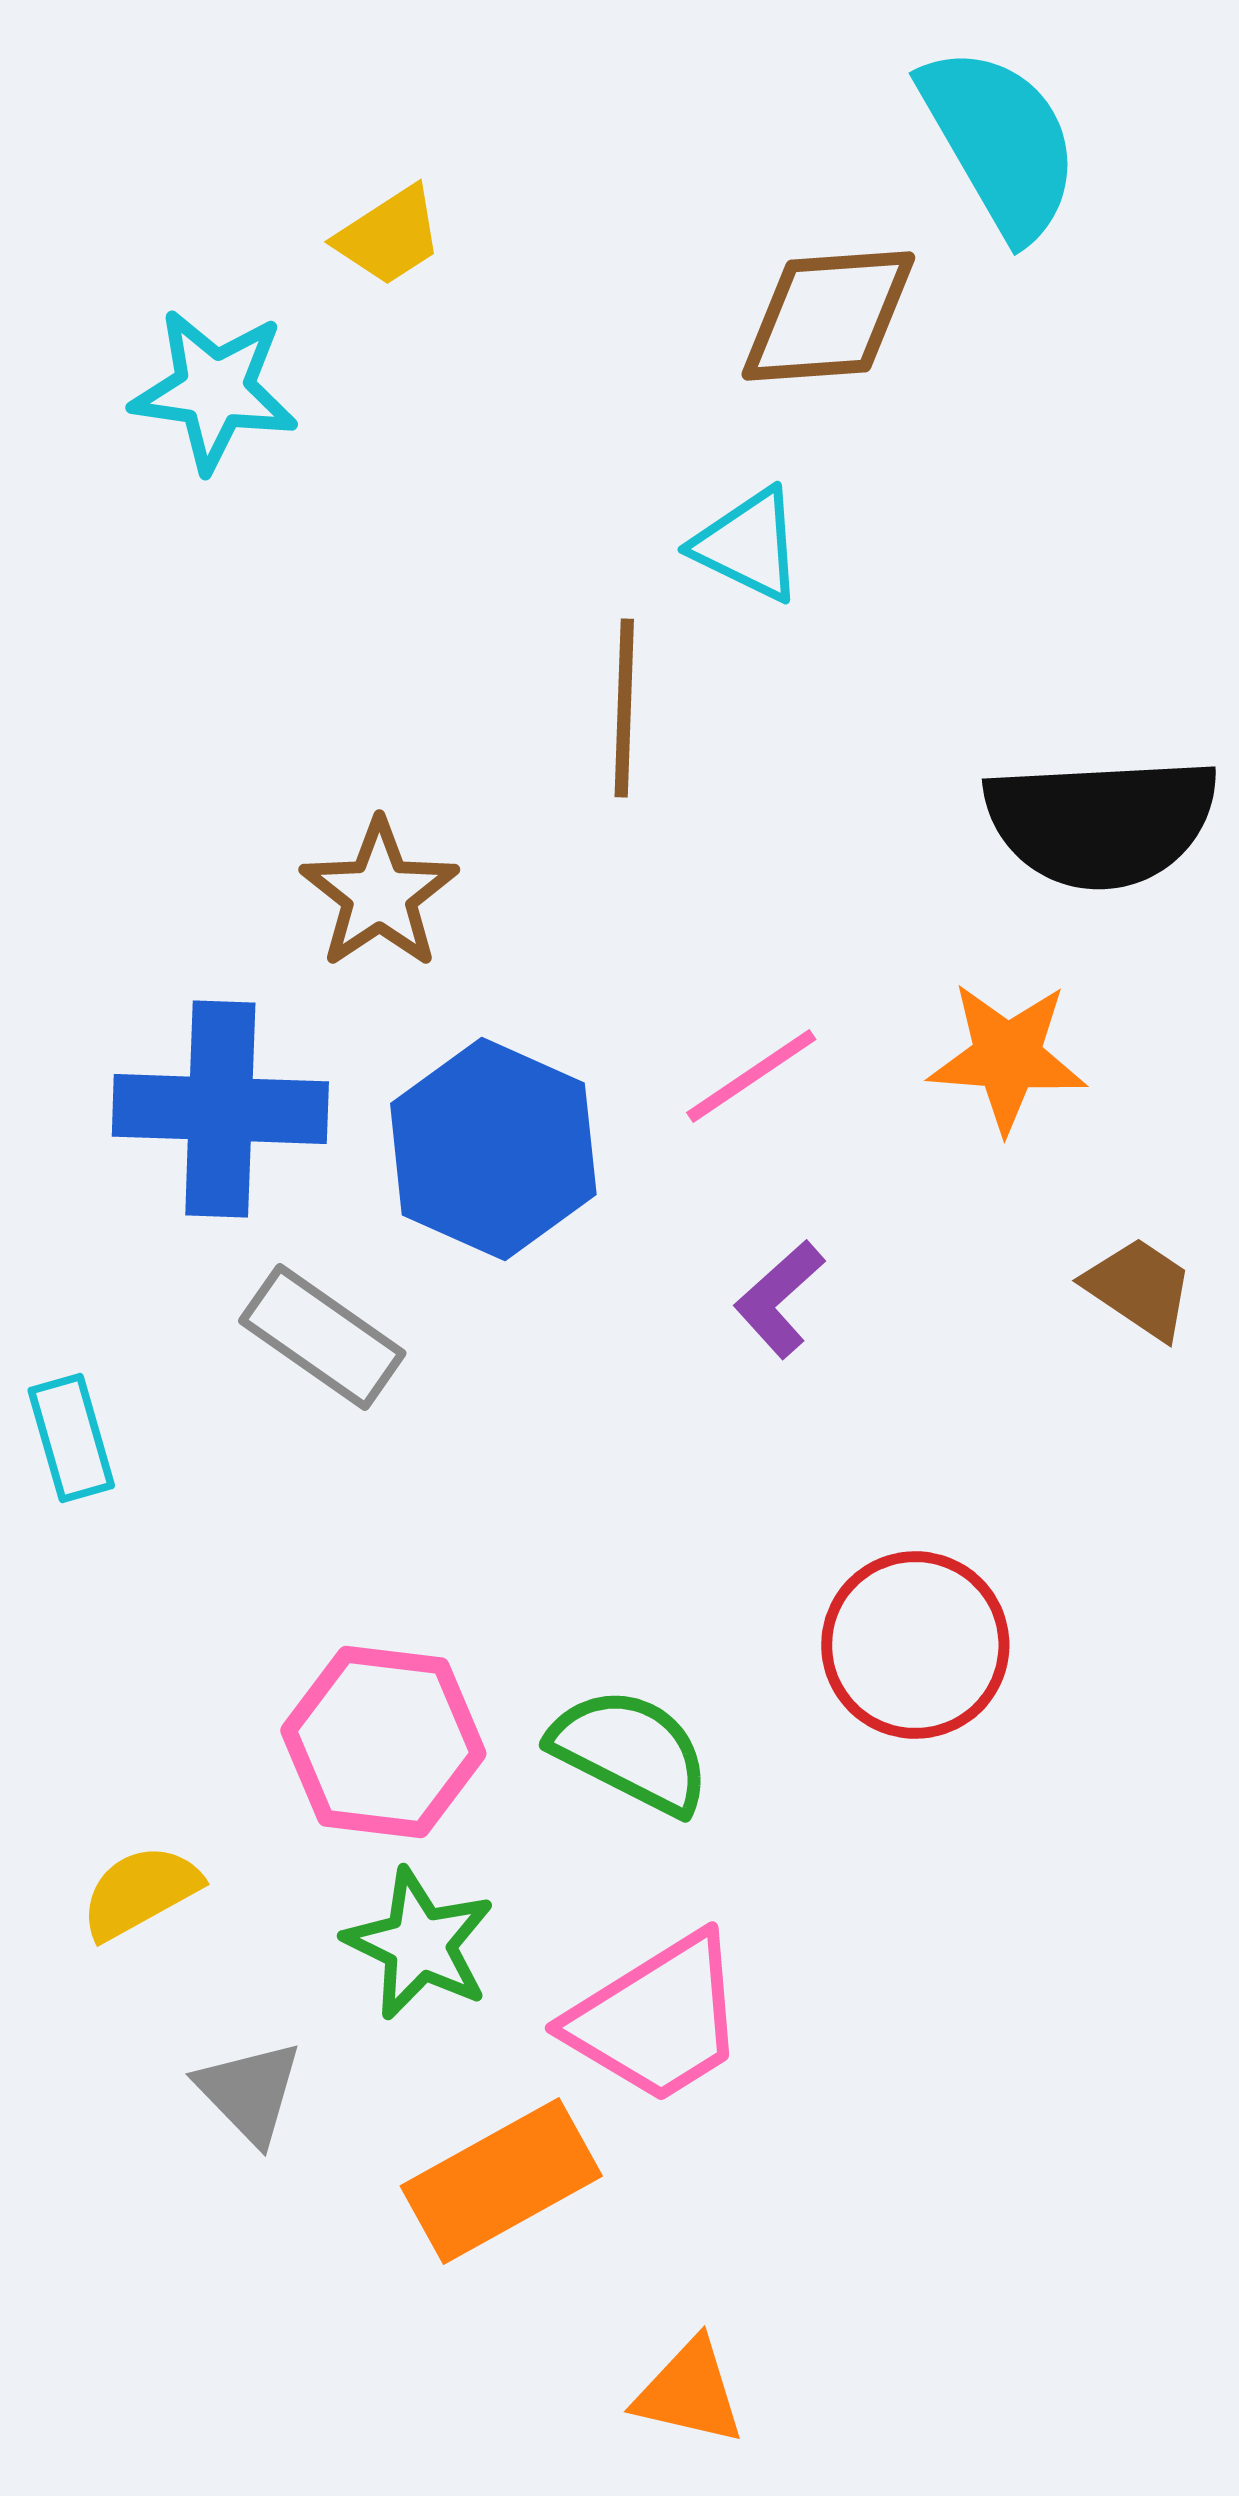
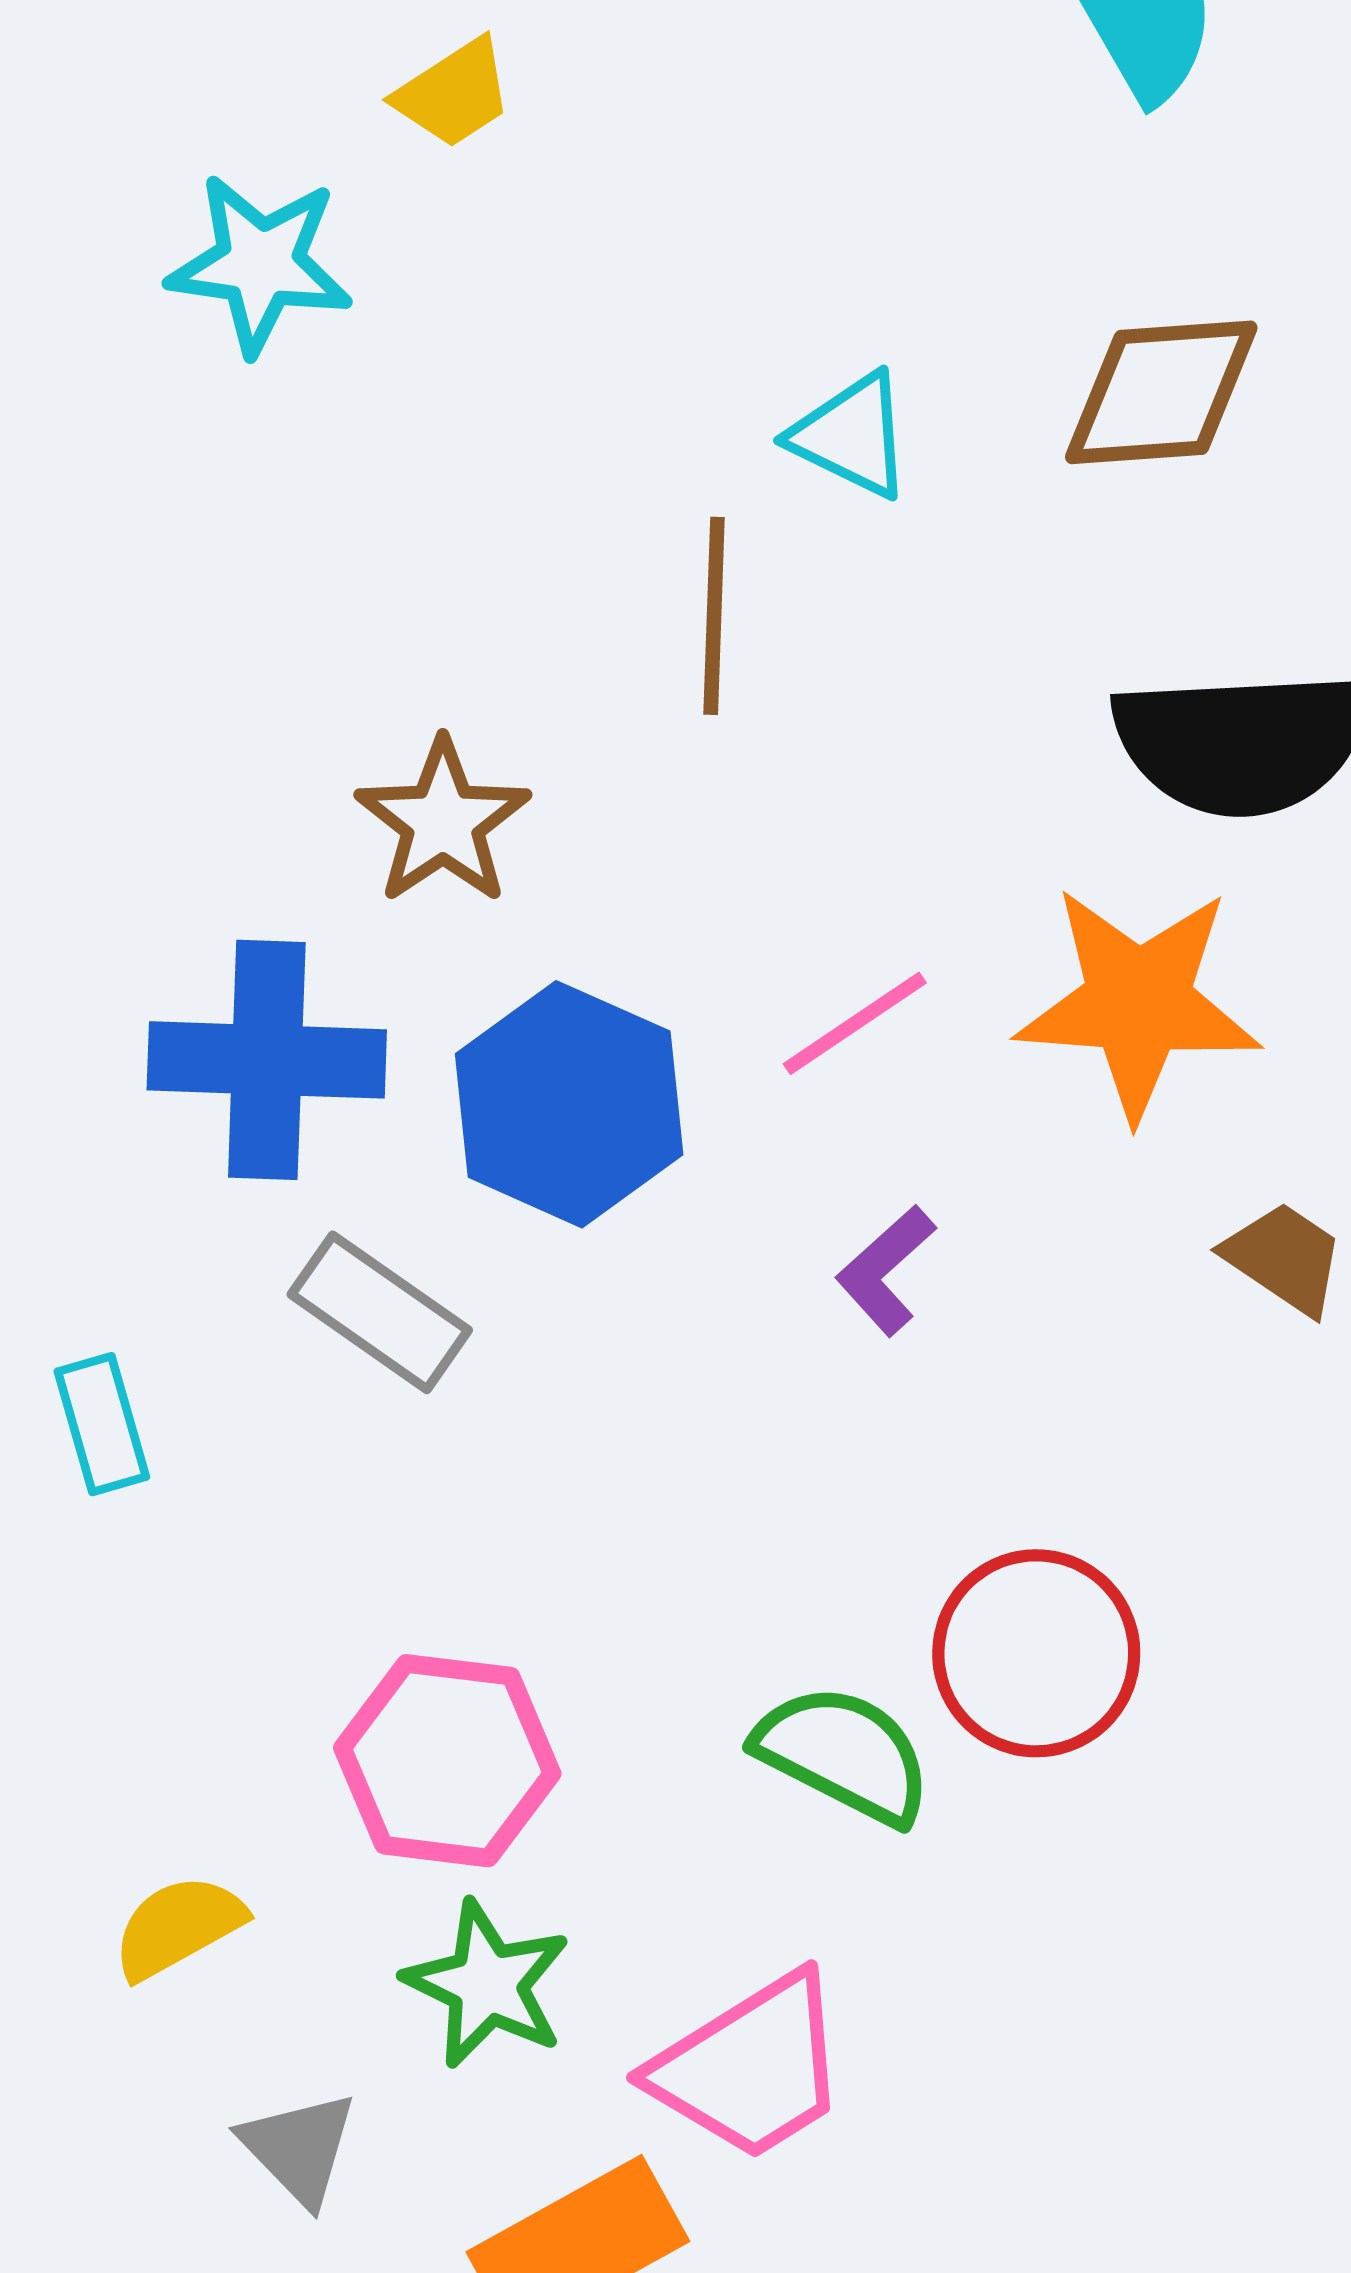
brown diamond: (828, 316) -> (1161, 392), moved
orange star: (1007, 1057) -> (1138, 1002), size x1.4
green semicircle: (630, 1751) -> (844, 1754), moved

